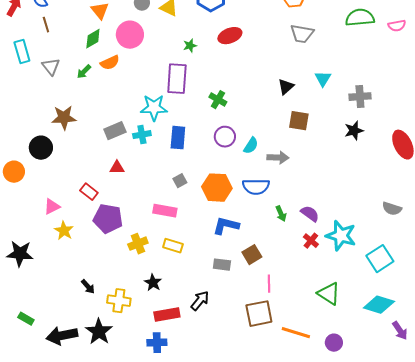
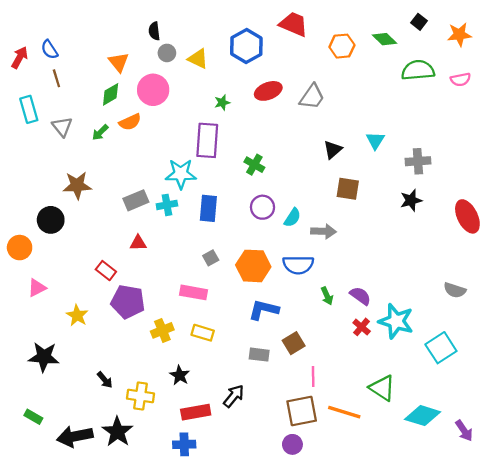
gray trapezoid: (302, 34) -> (312, 97), moved, turned -65
pink triangle: (52, 207) -> (37, 288), moved
black star: (20, 254) -> (44, 357), moved
cyan diamond: (379, 305) -> (423, 416), moved
orange line: (296, 333) -> (344, 412), moved
purple circle: (334, 343) -> (292, 444), moved

